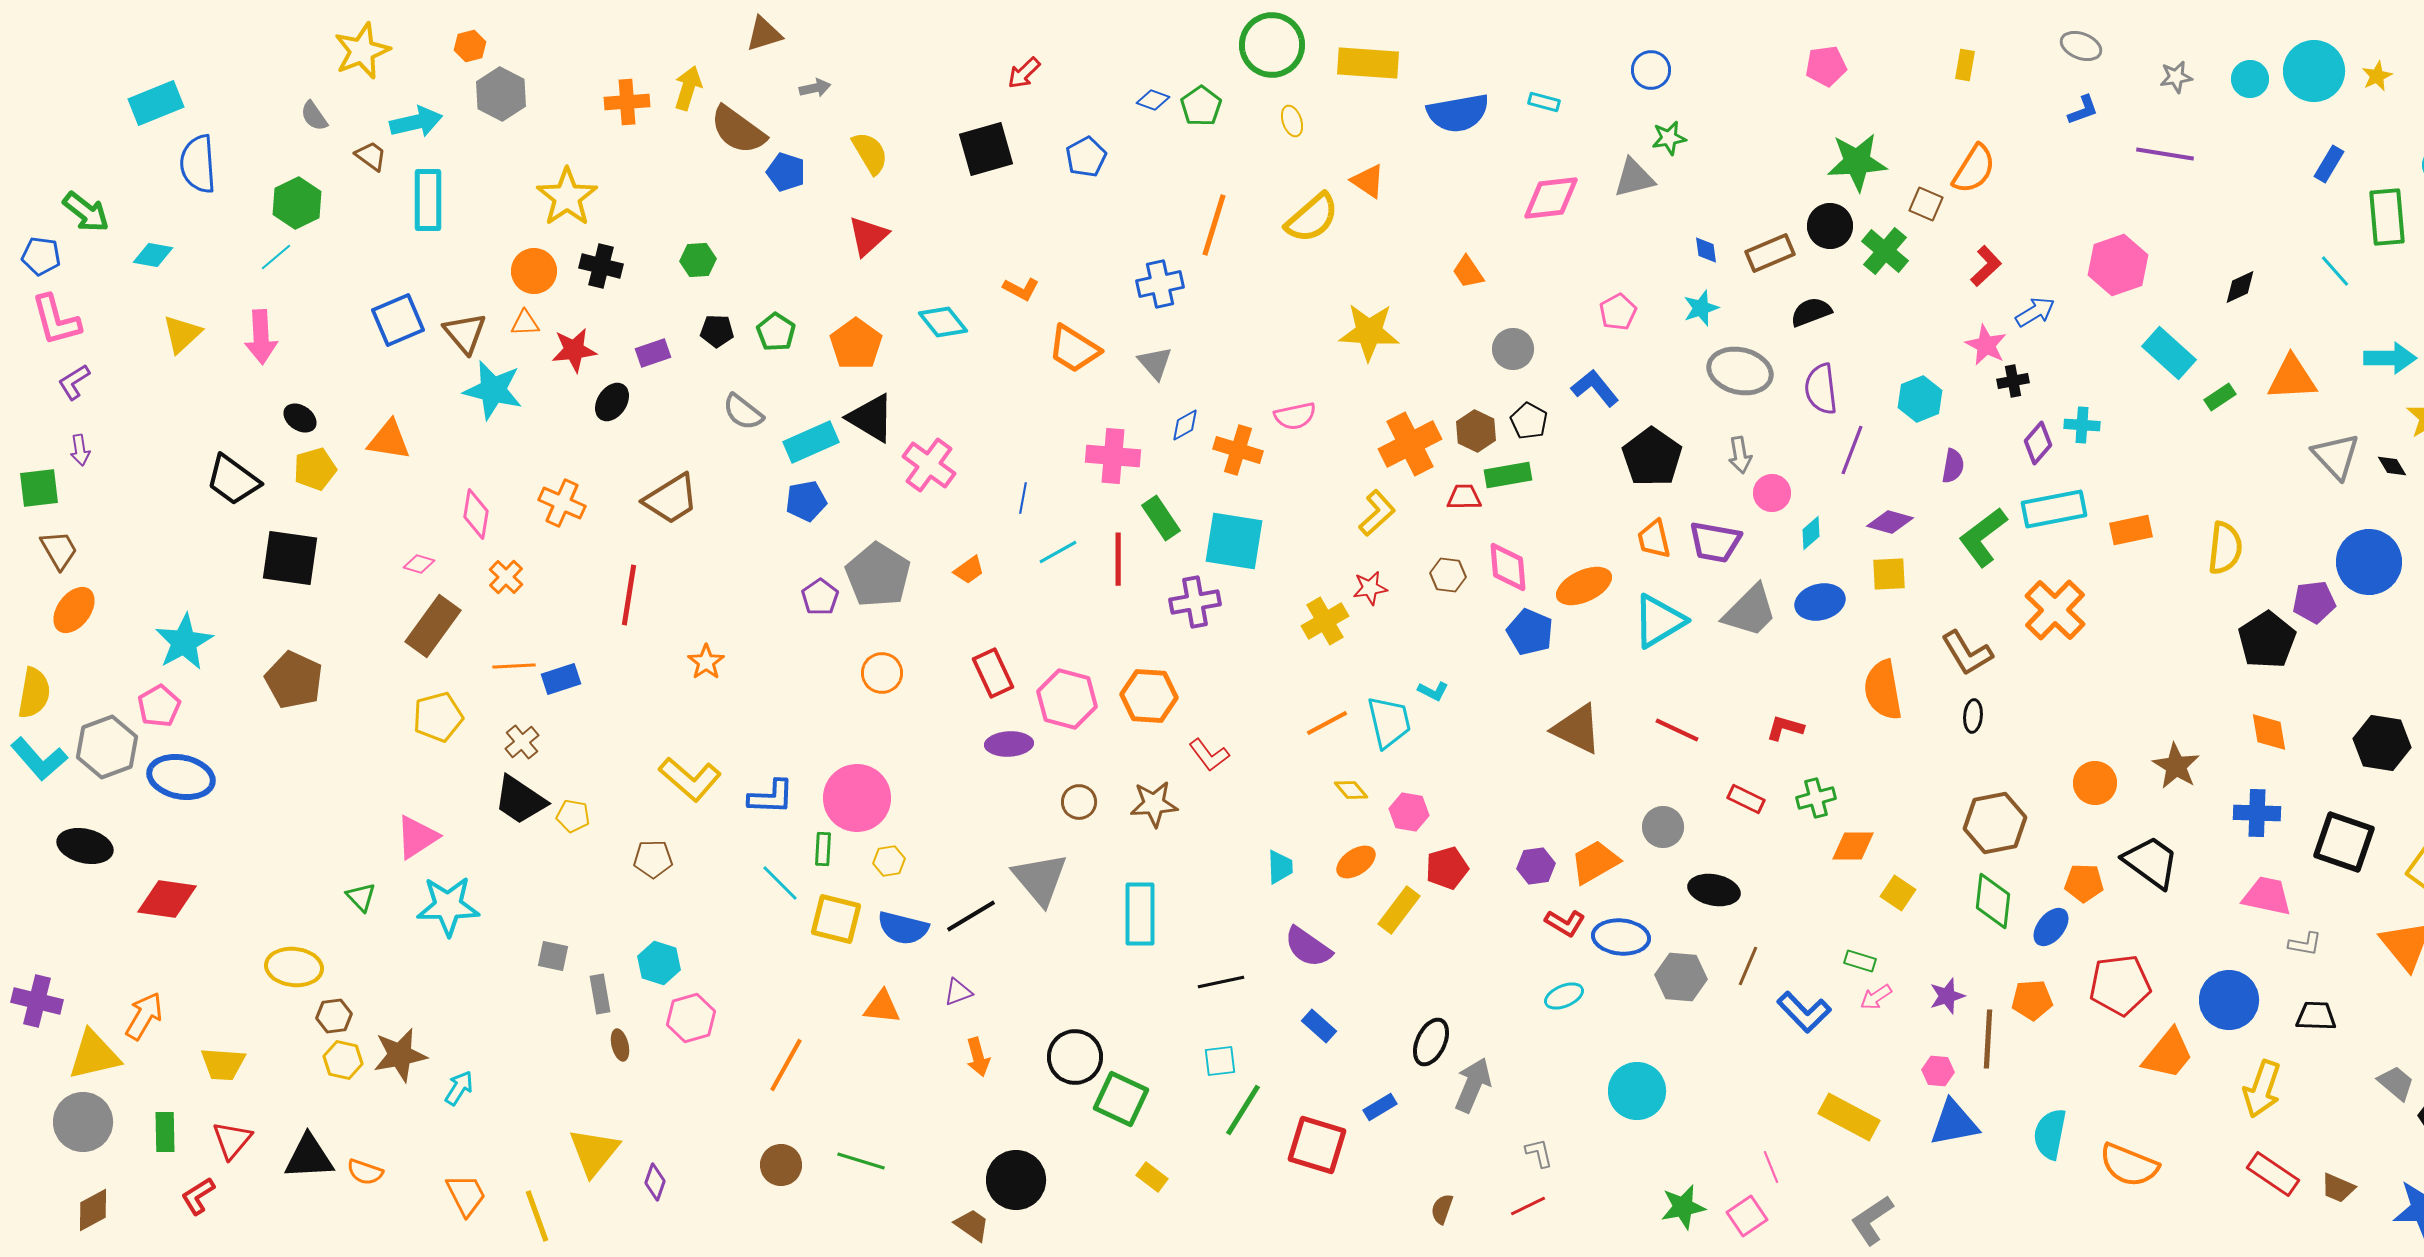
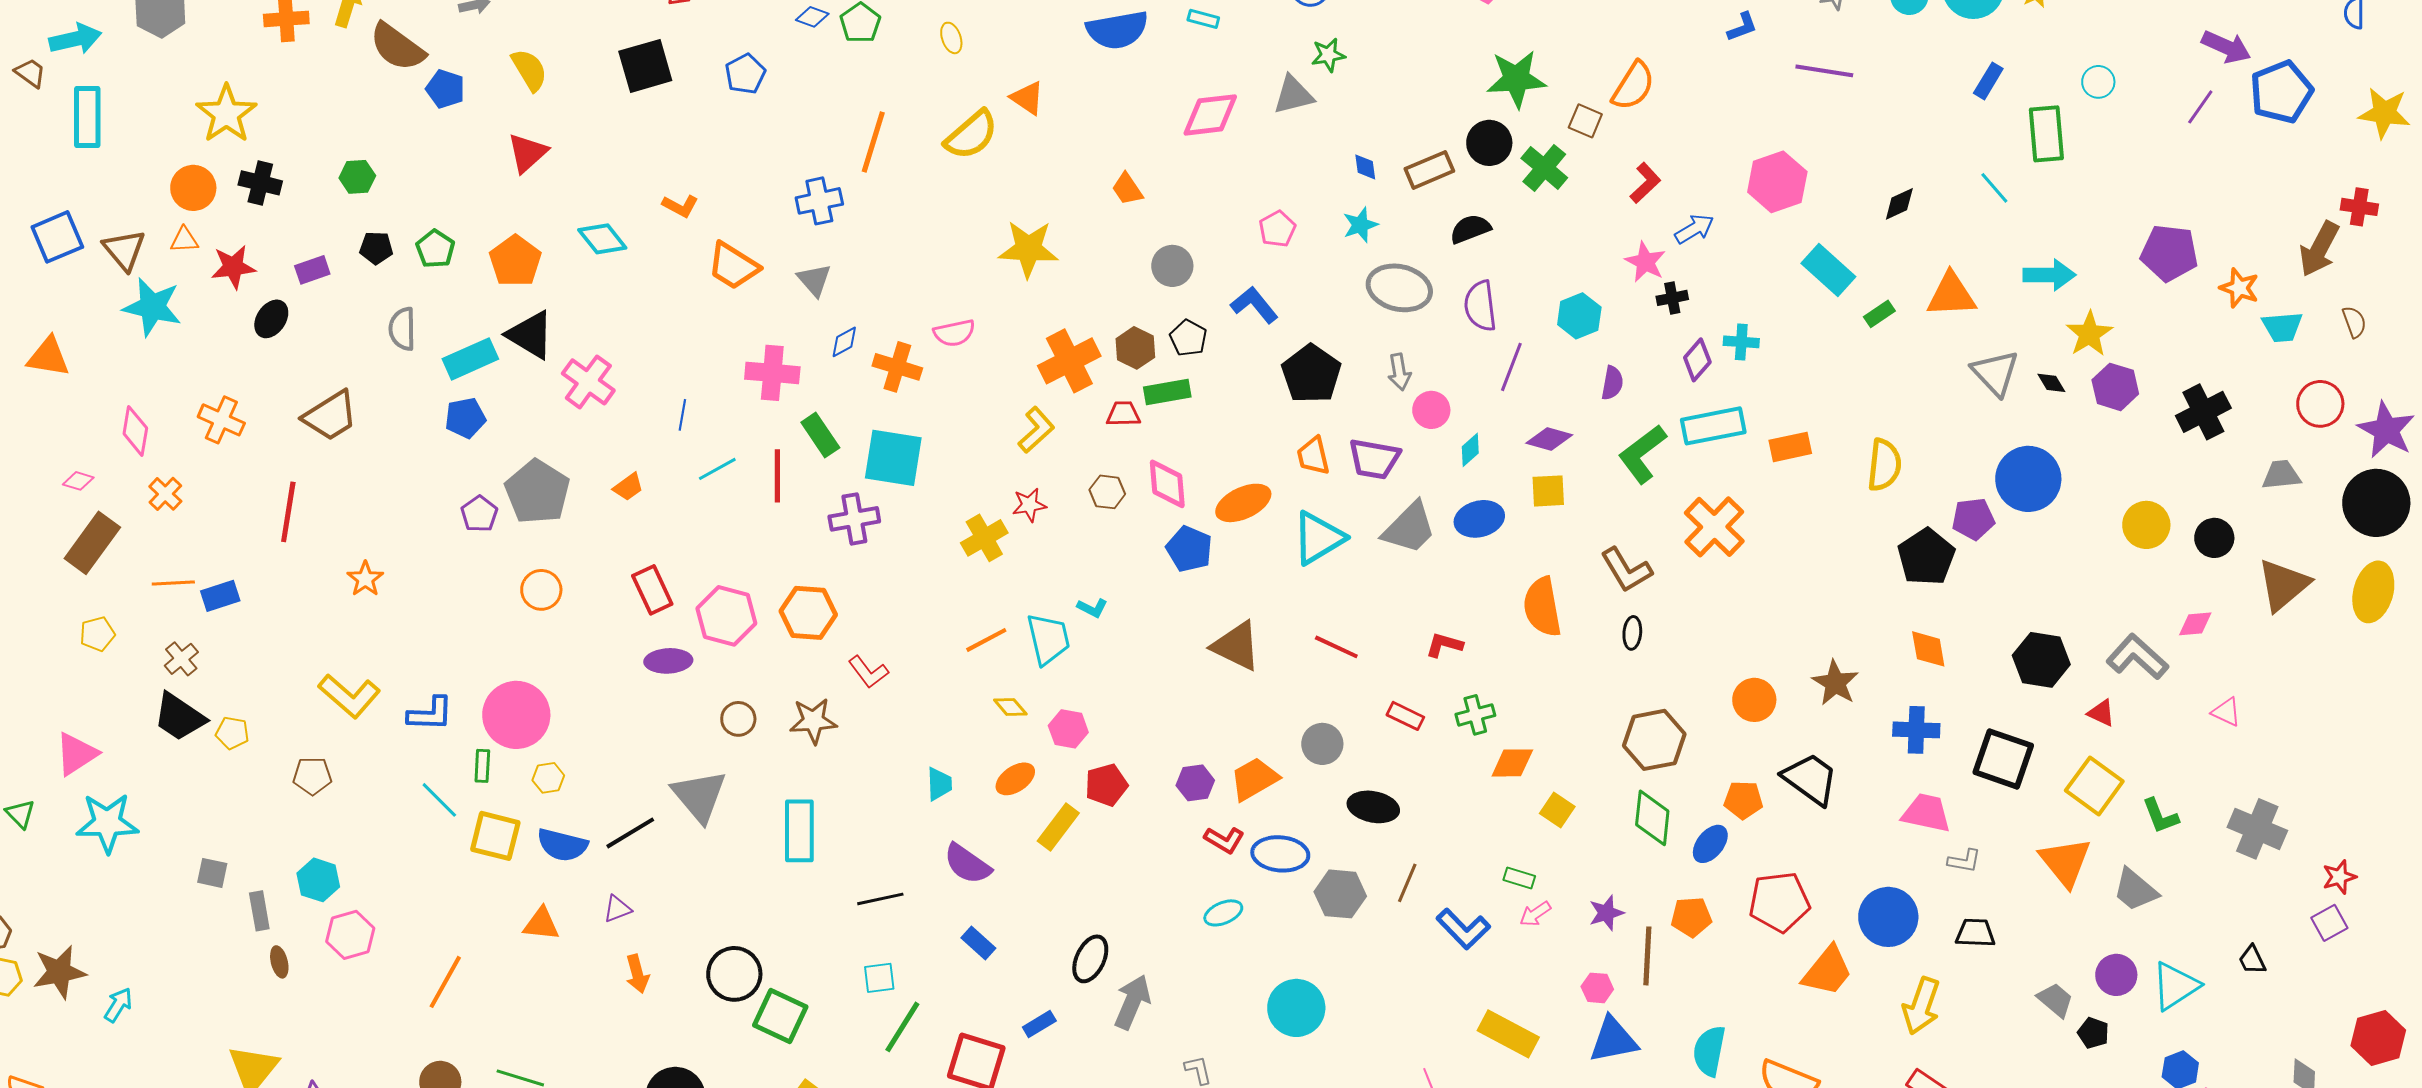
gray semicircle: (743, 412) -> (402, 329), turned 51
yellow pentagon: (438, 717) -> (97, 634), size x0.7

